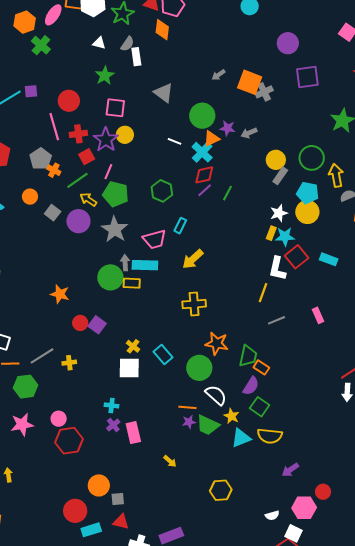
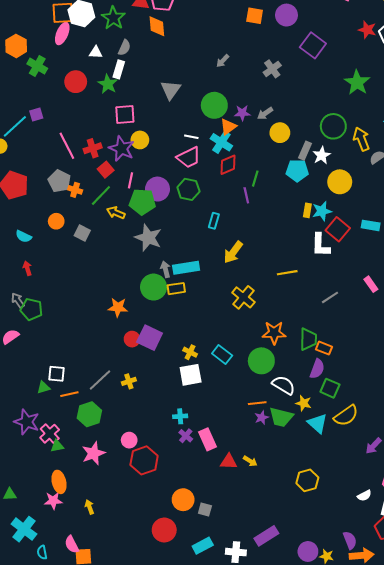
pink ellipse: (53, 15) -> (62, 34), moved
white rectangle: (136, 57) -> (119, 69), moved, turned 36
purple square: (307, 77) -> (313, 45), turned -35
orange square: (250, 82) -> (255, 16), moved, size x0.7
gray triangle: (164, 93) -> (171, 90), turned 40
red circle: (69, 101) -> (76, 82), moved
yellow circle: (276, 160) -> (280, 133), moved
purple line: (205, 190) -> (246, 195), moved, turned -49
cyan pentagon: (308, 193) -> (297, 170), moved
white star: (279, 213) -> (322, 155), moved
purple circle: (78, 221) -> (157, 189), moved
pink trapezoid: (155, 239) -> (189, 157), moved
yellow line: (263, 293) -> (287, 273), moved, turned 72
orange star: (60, 294) -> (118, 307), moved
yellow cross: (194, 304) -> (243, 297), turned -35
purple square: (97, 325) -> (150, 338), size x1.4
yellow semicircle: (270, 436) -> (346, 416), turned -30
cyan triangle: (241, 438) -> (317, 423), turned -45
gray square: (118, 499) -> (205, 510), turned 32
red triangle: (121, 522) -> (229, 462), moved
cyan rectangle: (91, 530) -> (203, 546), moved

